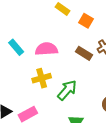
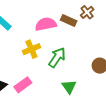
pink semicircle: (46, 49) -> (46, 24), moved

